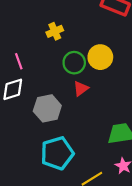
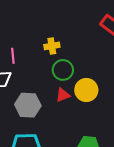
yellow cross: (55, 31) -> (52, 46), moved
yellow circle: (100, 57) -> (86, 90), moved

